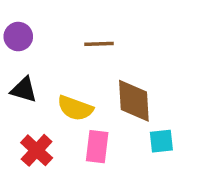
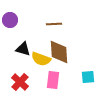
black triangle: (24, 90) -> (23, 49), moved
brown diamond: (134, 101) -> (59, 52), moved

